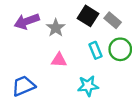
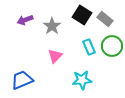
purple arrow: (27, 21) -> (25, 20), size x0.7
pink triangle: (59, 60) -> (55, 56), turned -49

